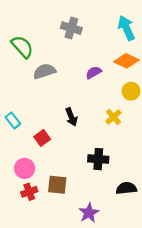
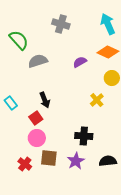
black arrow: (71, 117) -> (45, 100), moved
pink circle: (25, 168) -> (37, 138), moved
red cross: (29, 192) -> (25, 164), turned -32
purple star: (89, 213) -> (76, 161), moved

